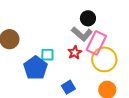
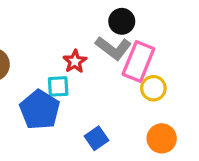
red star: (75, 53) -> (75, 61), moved
yellow circle: (104, 59) -> (153, 88), size x0.6

